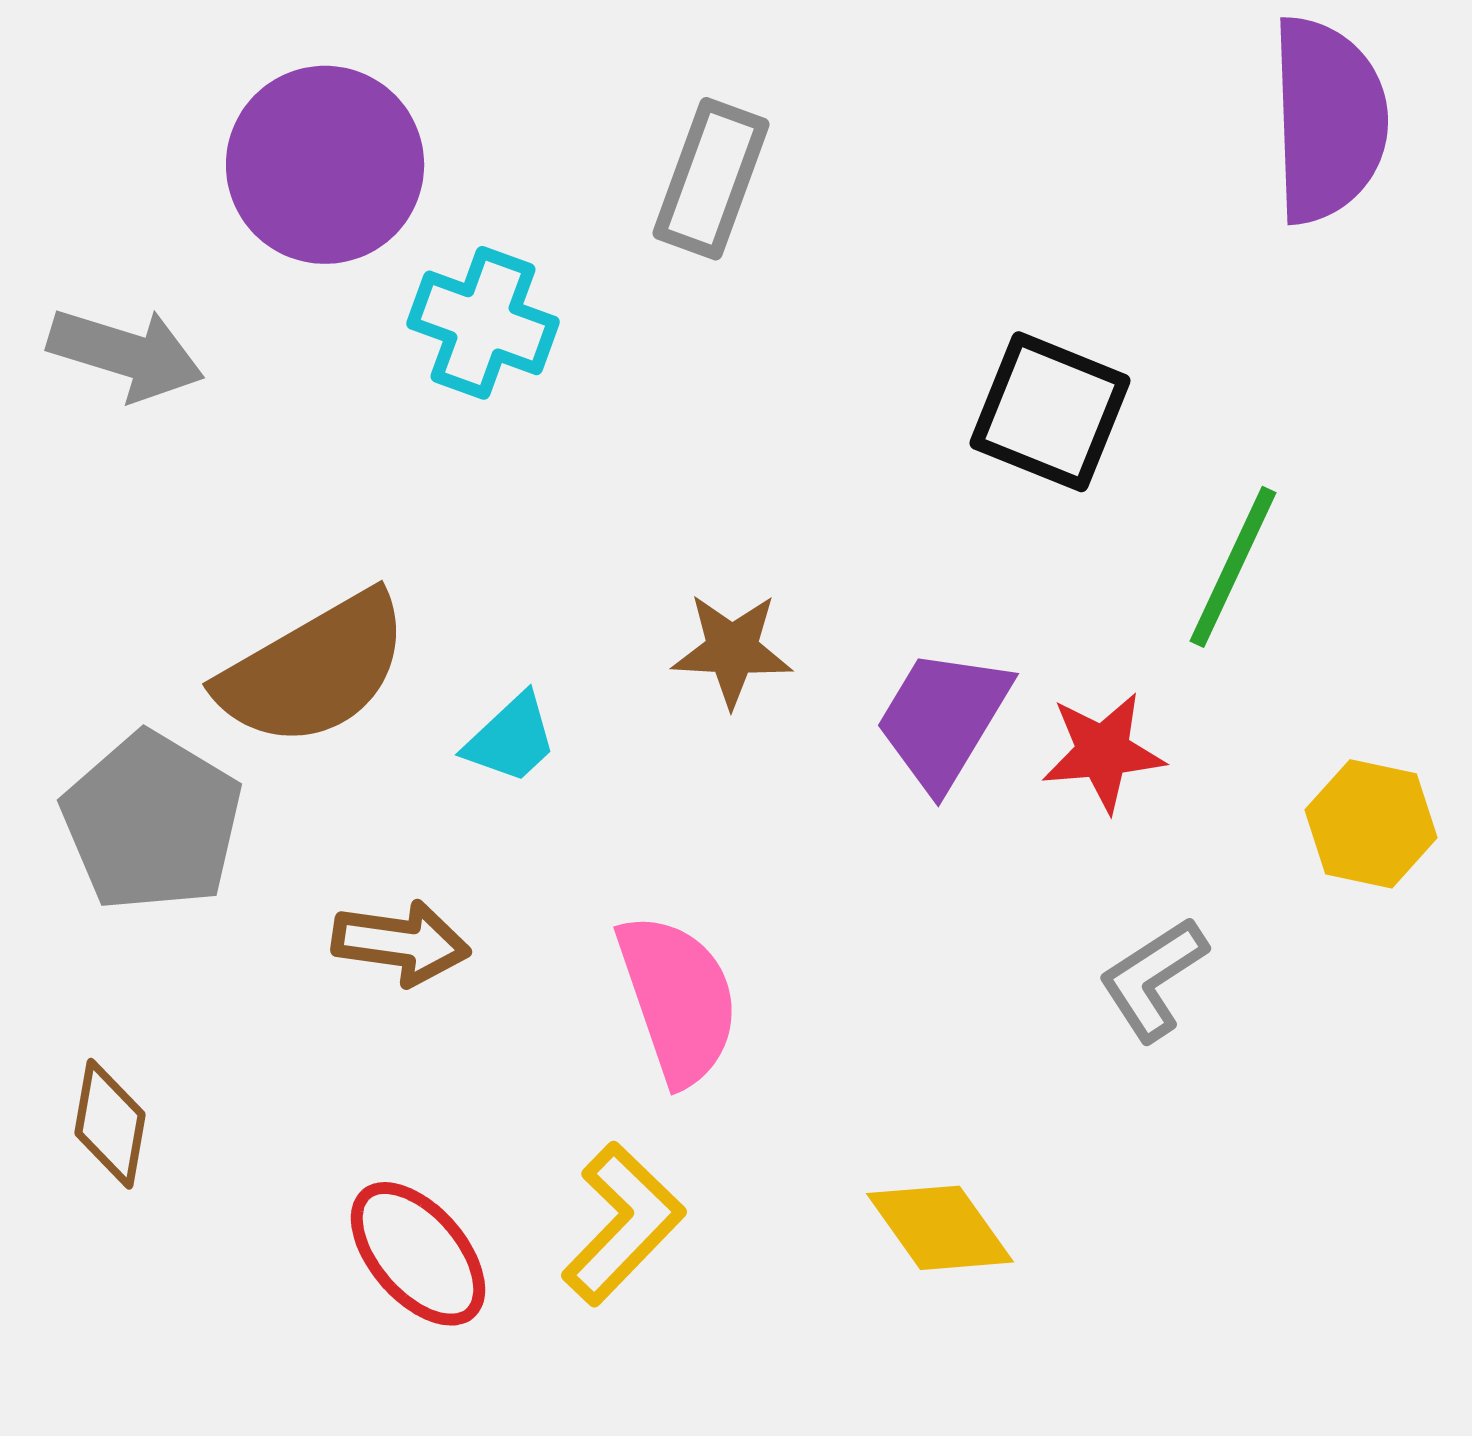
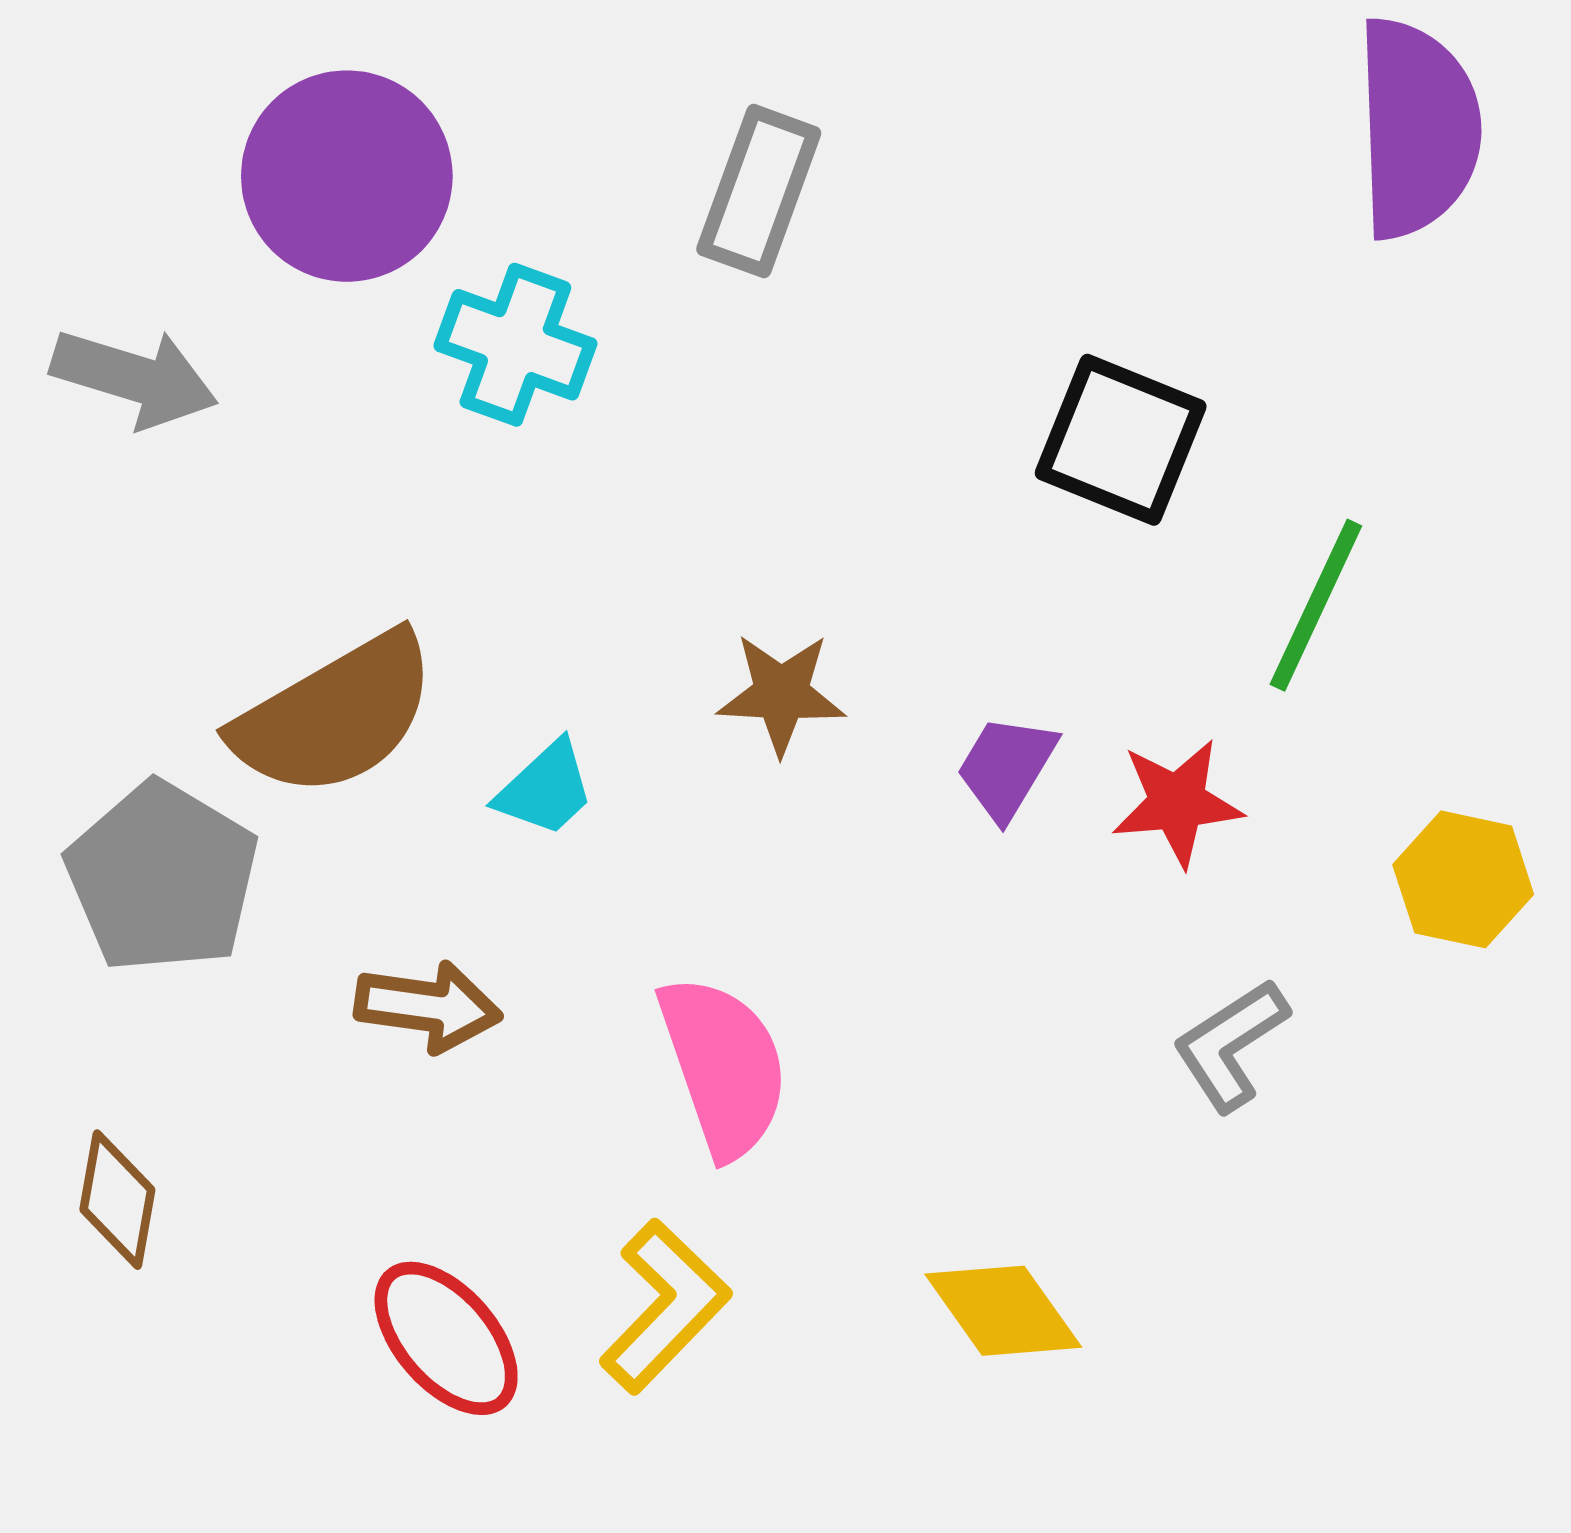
purple trapezoid: (943, 719) -> (1006, 767), size x0.7

